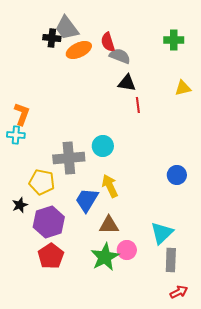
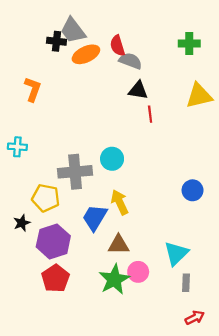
yellow triangle: (183, 88) -> (199, 96), size x1.5
orange L-shape: (22, 114) -> (33, 89), moved
gray rectangle: (171, 260) -> (186, 283), size x0.7

